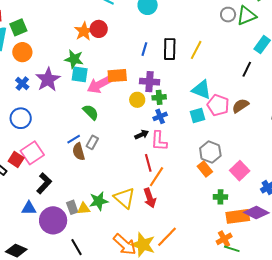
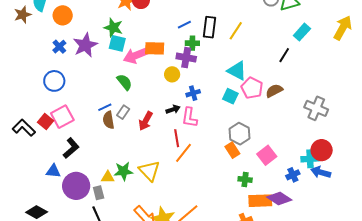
blue line: (144, 49) -> (184, 25), turned 40
green cross: (159, 97) -> (192, 43), moved
cyan square: (197, 116) -> (230, 96), turned 35
red arrow: (150, 198) -> (146, 121), moved, turned 42
gray rectangle: (72, 207) -> (99, 193), moved

